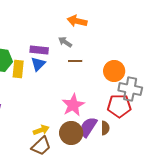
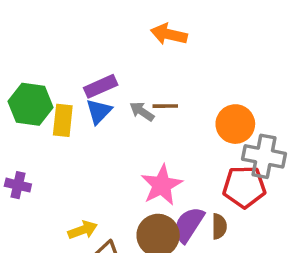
gray arrow: (65, 42) -> (142, 111), moved
purple rectangle: (39, 50) -> (101, 86), turned -30
yellow arrow: (41, 130) -> (83, 230), moved

